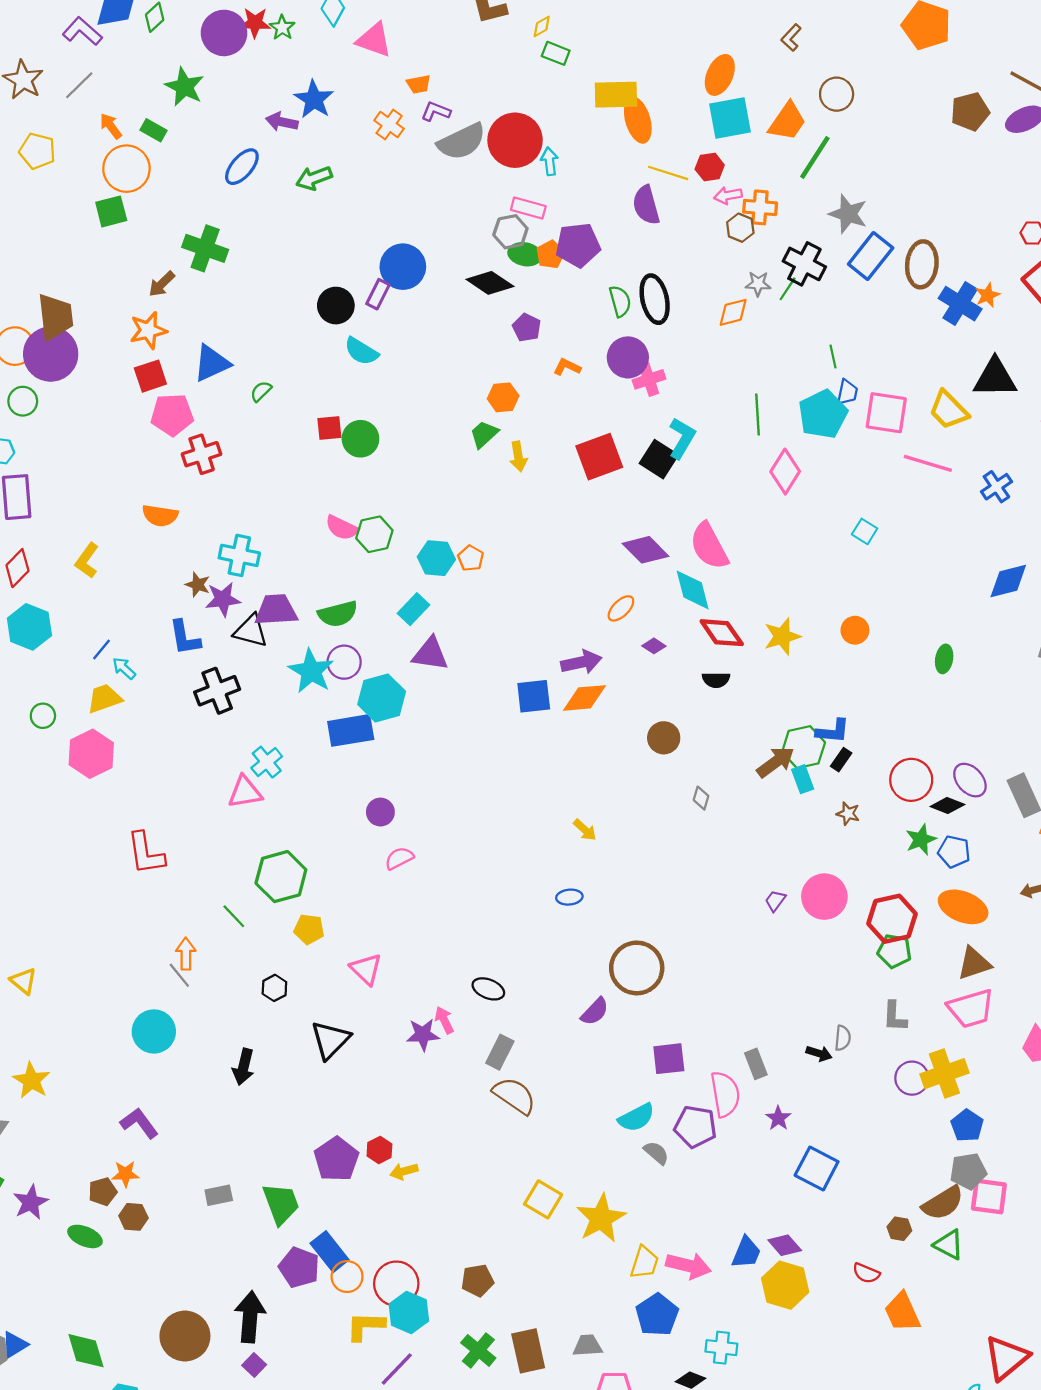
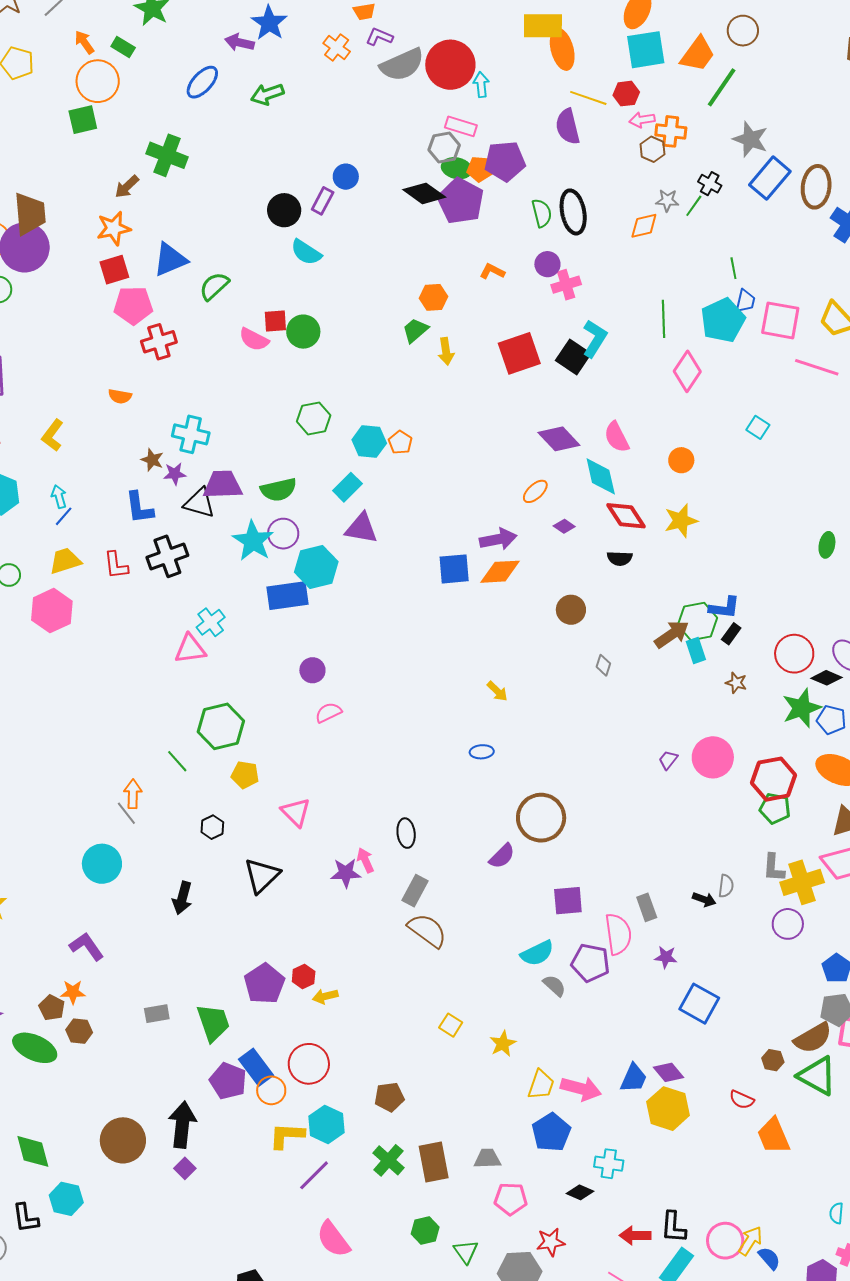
orange pentagon: (550, 255) -> (480, 169), turned 30
black cross: (804, 264) -> (710, 184), size x0.6
blue circle: (403, 267) -> (346, 177), size x0.6
purple pentagon: (527, 328) -> (461, 201), moved, size x1.8
purple circle: (628, 357) -> (547, 264), size x0.7
green semicircle: (261, 391) -> (214, 286), size x1.5
orange semicircle: (160, 516) -> (120, 396), size x0.7
pink semicircle: (342, 528) -> (254, 339), moved
pink semicircle: (709, 546) -> (617, 437), size x0.7
purple star: (223, 599) -> (175, 474), size x0.7
orange circle: (855, 630) -> (681, 460), moved
cyan arrow: (124, 668) -> (59, 497), moved, turned 30
green star: (921, 840) -> (802, 708), size x1.4
red L-shape: (146, 853) -> (116, 565), moved, size x0.7
black ellipse: (488, 989) -> (406, 833), turned 60
yellow cross: (944, 1074) -> (802, 882), moved
purple star: (778, 1118) -> (666, 957), turned -30
brown pentagon: (103, 1192) -> (52, 1008), turned -30
yellow square: (543, 1199) -> (451, 1025), size x0.7
yellow star: (601, 1218) -> (503, 1044), size x0.6
green ellipse: (85, 1236) -> (35, 1048), size x1.4
green triangle: (949, 1245) -> (817, 1076), size x1.4
red circle: (396, 1284) -> (309, 1064), moved

